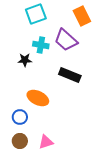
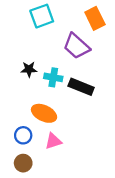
cyan cross: (41, 45) -> (53, 77), moved
pink triangle: (46, 142) -> (53, 141), moved

